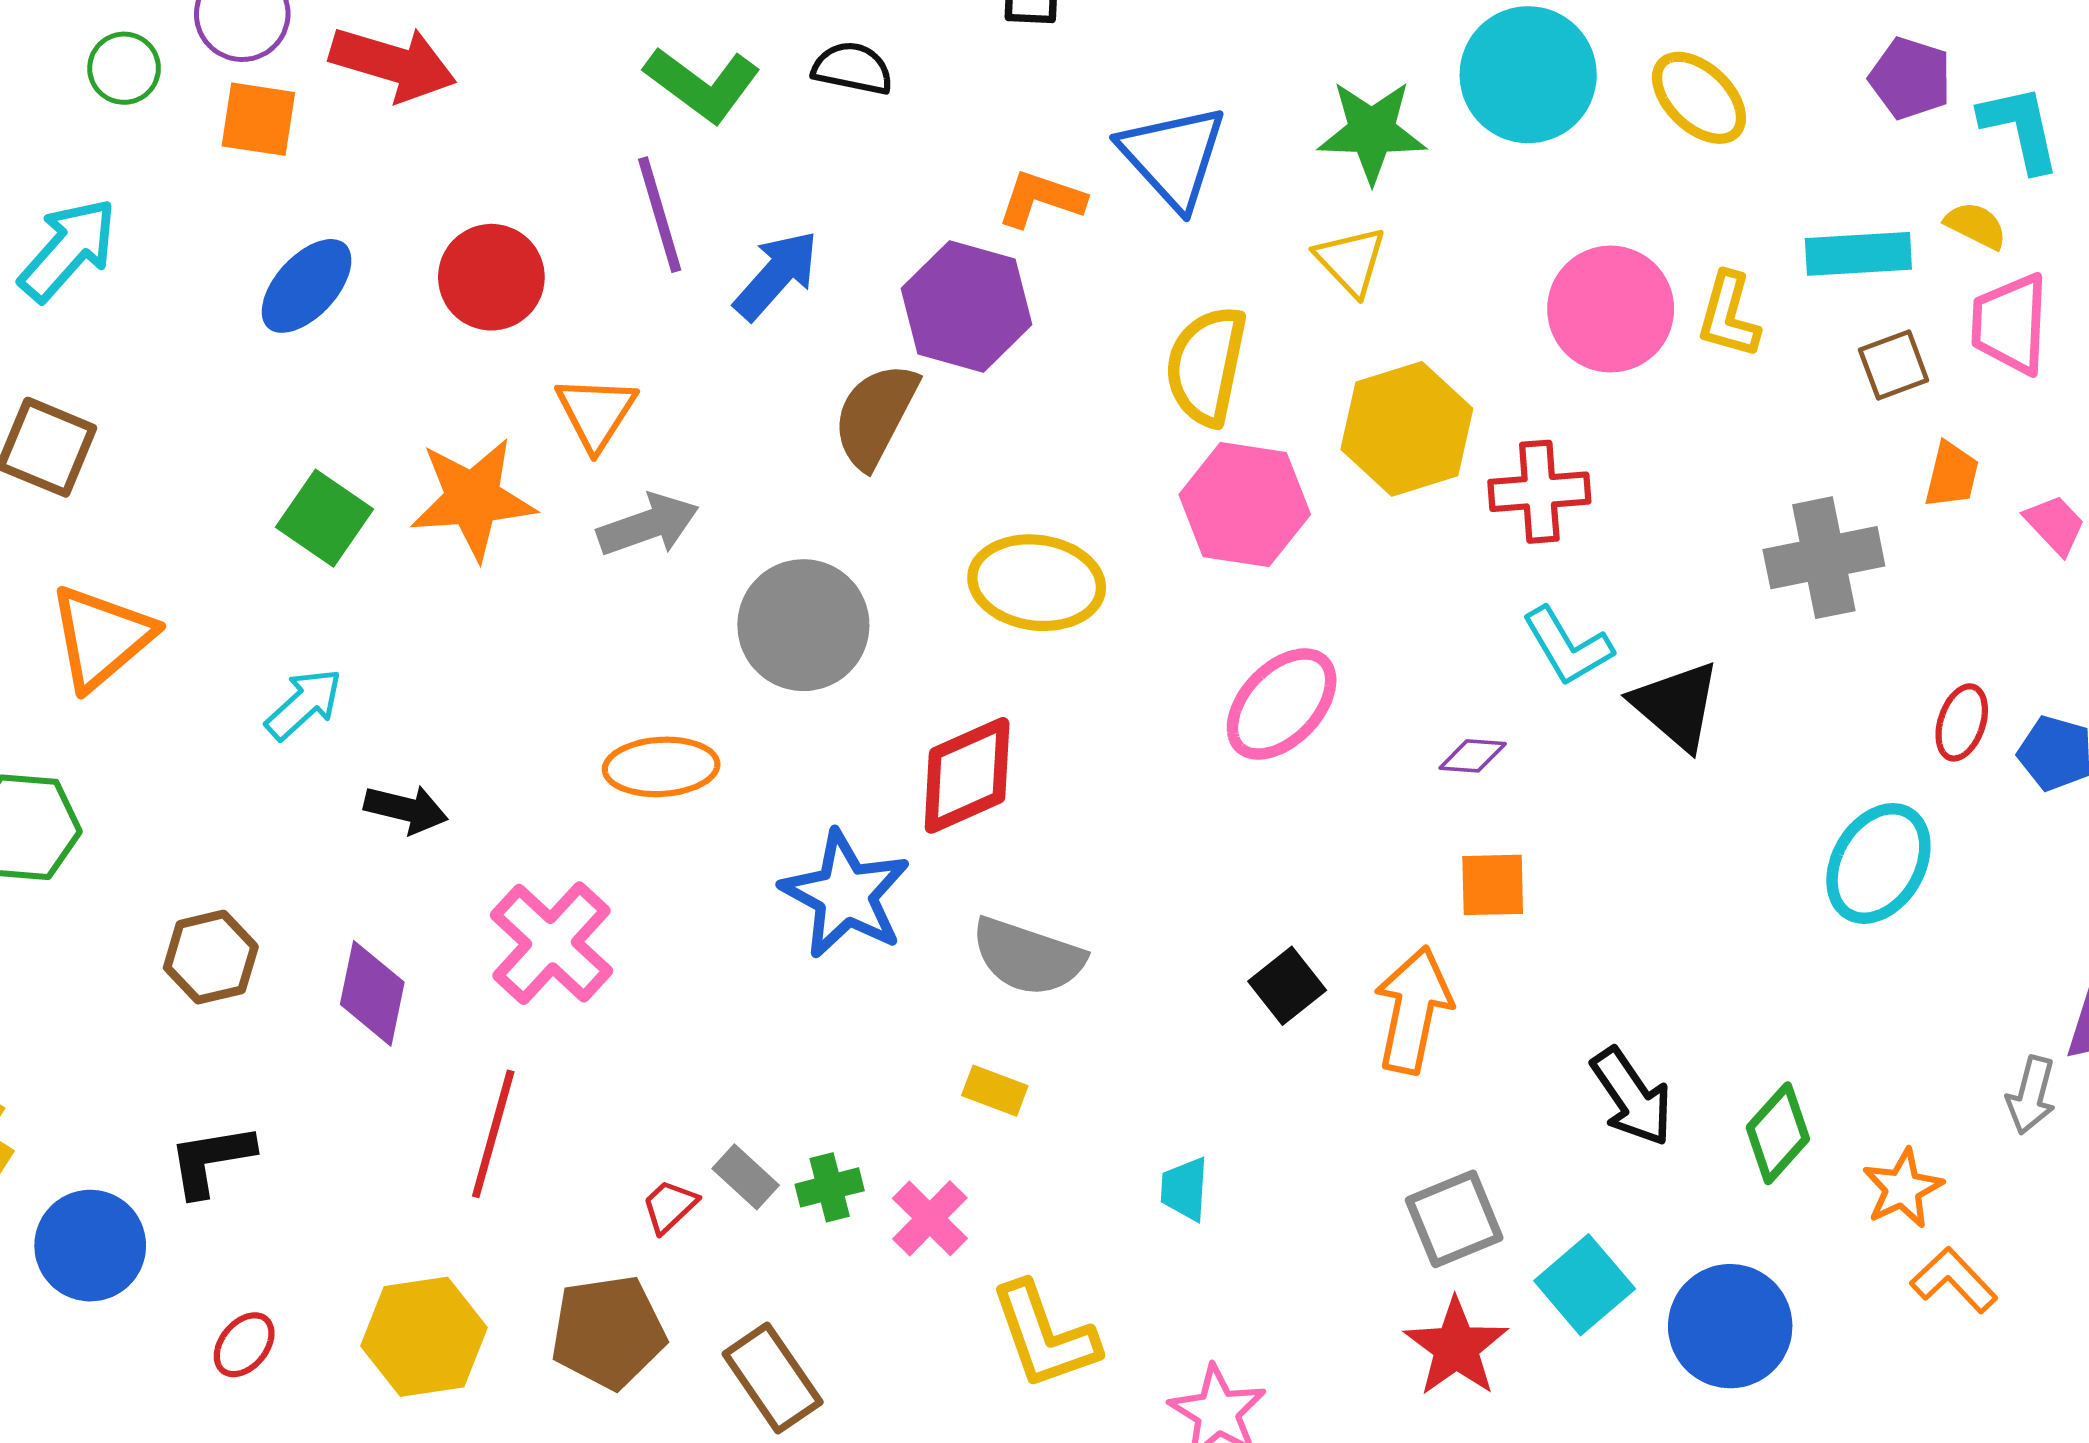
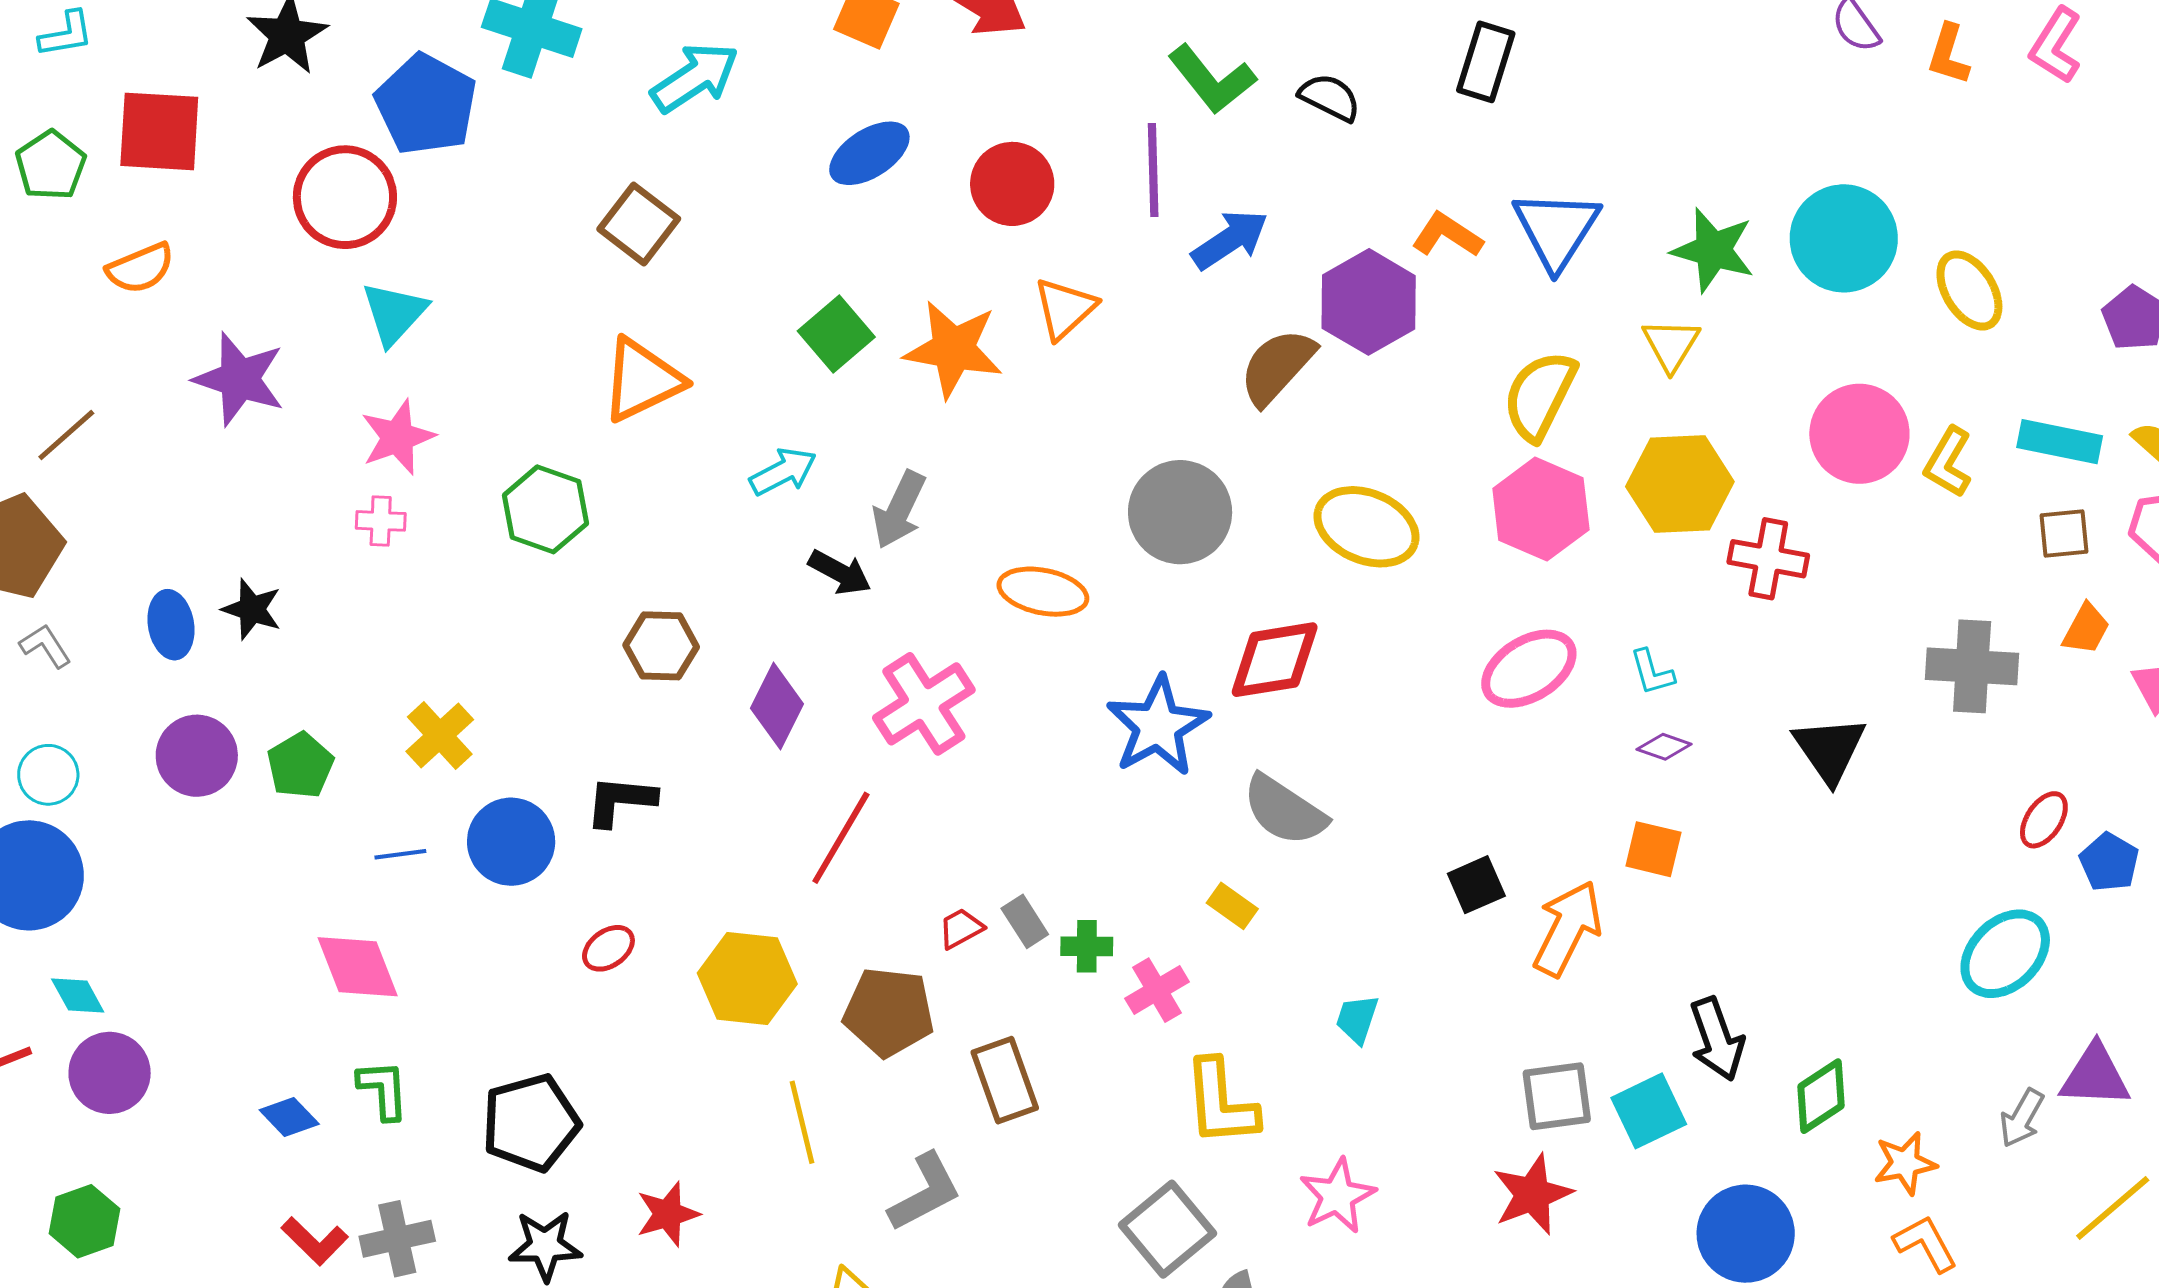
gray arrow: (648, 525) -> (899, 510), moved, turned 120
cyan L-shape: (1568, 646) -> (1652, 672), moved, size x0.7
cyan ellipse: (1878, 863) -> (2005, 954), moved
cyan square: (1585, 1285) -> (1649, 1111), moved

